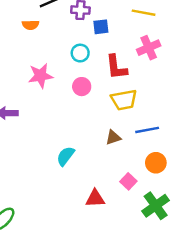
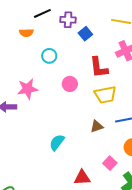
blue square: (101, 27) -> (85, 34), turned -32
cyan circle: (80, 53) -> (49, 56), moved
pink star: (41, 76) -> (28, 89), moved

